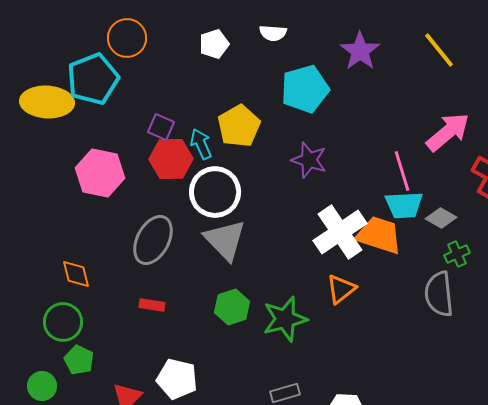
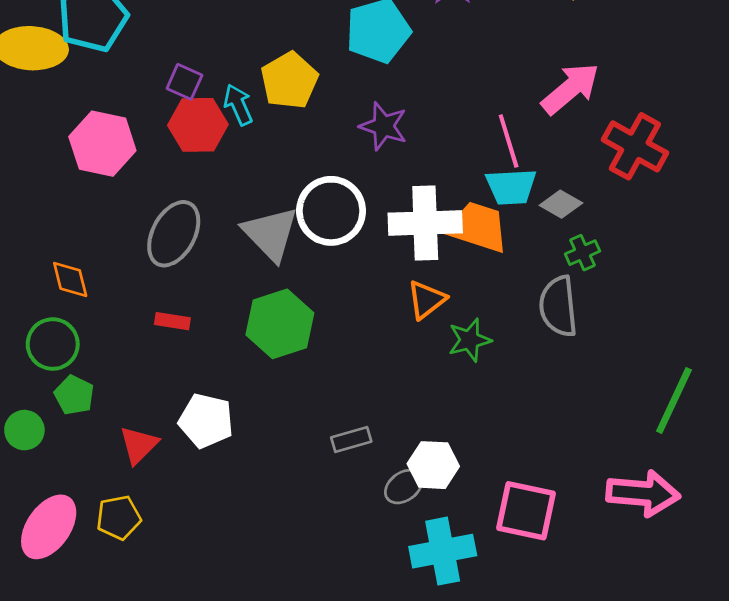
white circle: (215, 192) -> (331, 211), moved
white cross: (340, 232) -> (425, 223), turned 32
green hexagon: (232, 307) -> (280, 324), size x1.4
green star: (285, 319) -> (470, 340), moved, size x0.7

